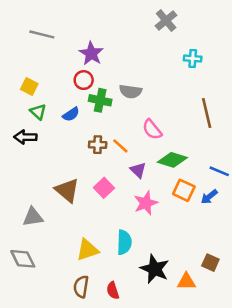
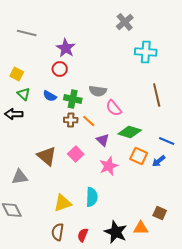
cyan cross: (193, 59) -> (146, 52), size x1.5
gray semicircle: (131, 91) -> (98, 91), moved
green cross: (100, 100) -> (73, 99), moved
blue semicircle: (71, 114) -> (50, 96), turned 64
black star: (155, 269) -> (116, 232), moved
red semicircle: (113, 290) -> (83, 235), turned 40

